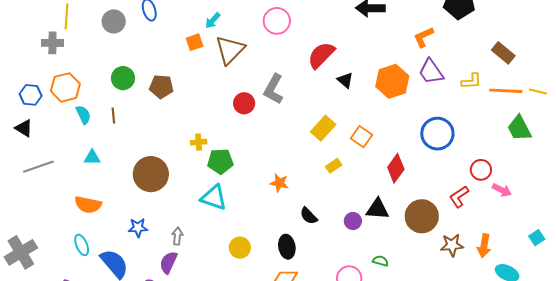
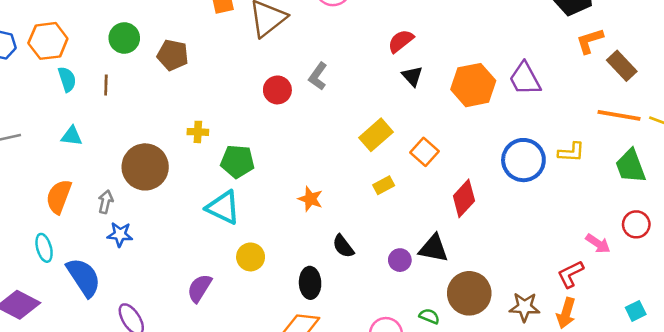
orange L-shape: (424, 37) -> (590, 41), moved
red semicircle: (321, 55) -> (401, 41), moved, size x0.7
yellow L-shape: (471, 81) -> (571, 152), moved
gray L-shape: (274, 89) -> (318, 76), size x0.7
yellow cross: (199, 142) -> (198, 132), moved
red circle: (481, 170) -> (636, 224), moved
red L-shape: (459, 197) -> (571, 274), moved
orange semicircle: (88, 205) -> (59, 197), turned 92
brown circle: (422, 216) -> (469, 293), moved
gray arrow: (177, 236) -> (106, 202), moved
yellow circle: (240, 248) -> (251, 257), moved
purple semicircle: (168, 262) -> (199, 288), moved

